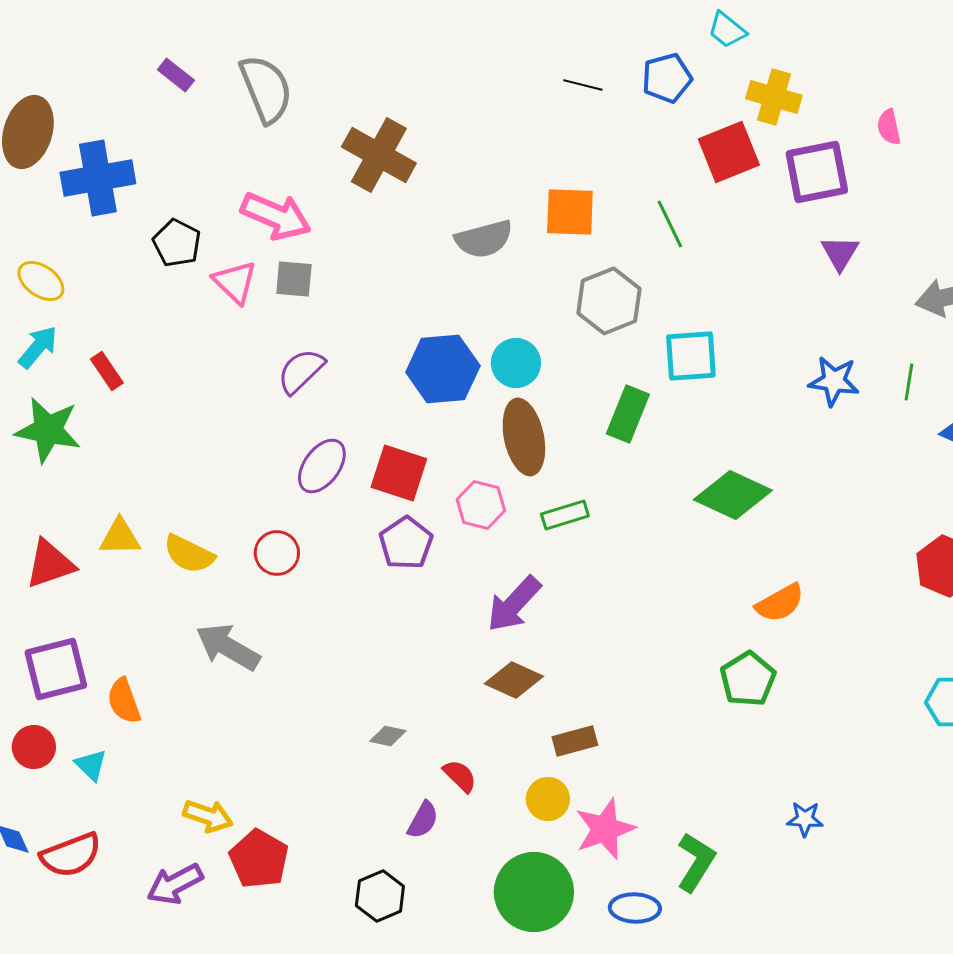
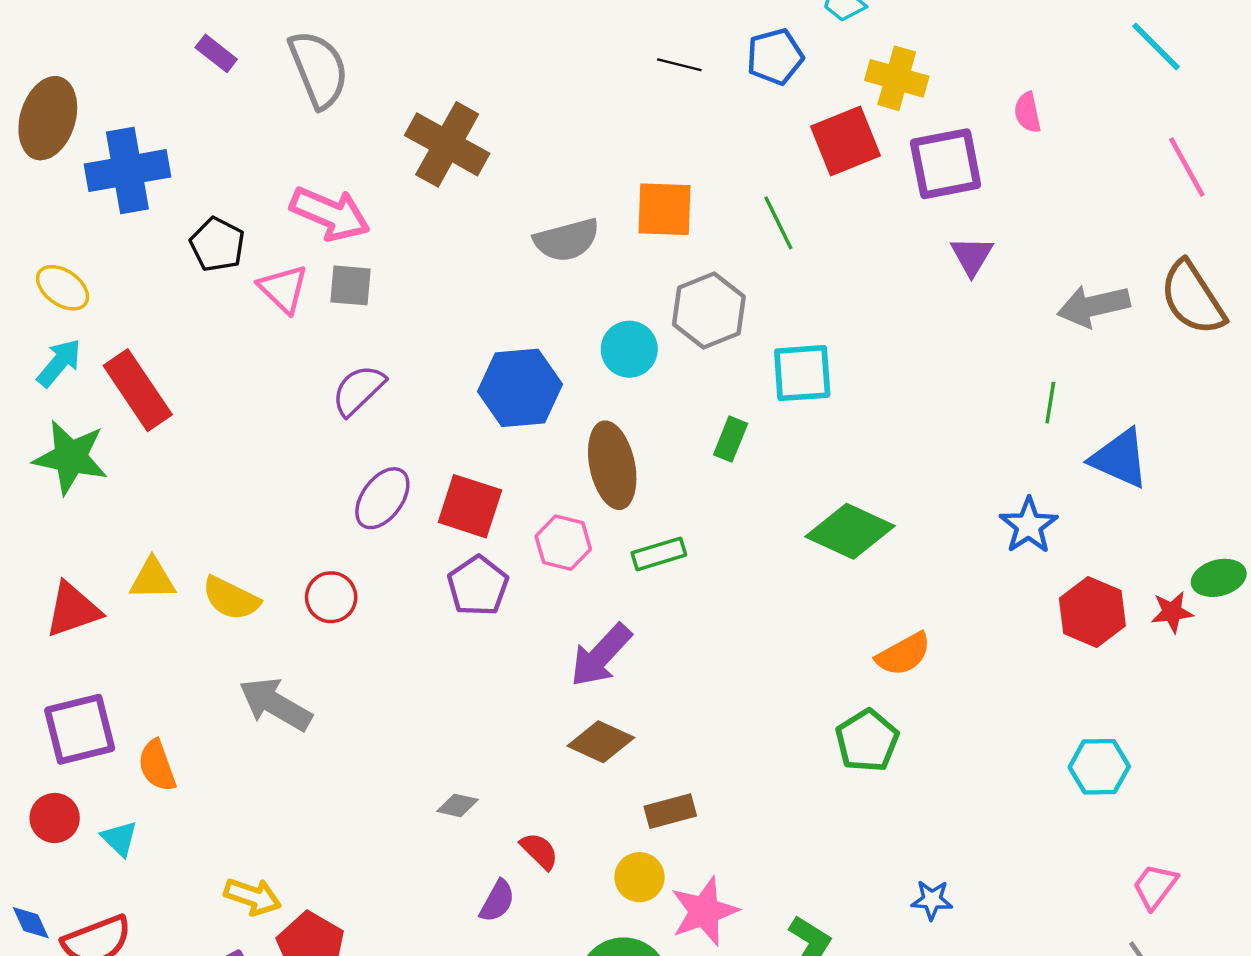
cyan circle: (516, 363) -> (629, 349), moved
red rectangle: (107, 371) -> (138, 390), size x1.8
blue star: (834, 381) -> (1029, 526), moved, turned 30
green rectangle: (628, 414) -> (731, 439), size x0.7

